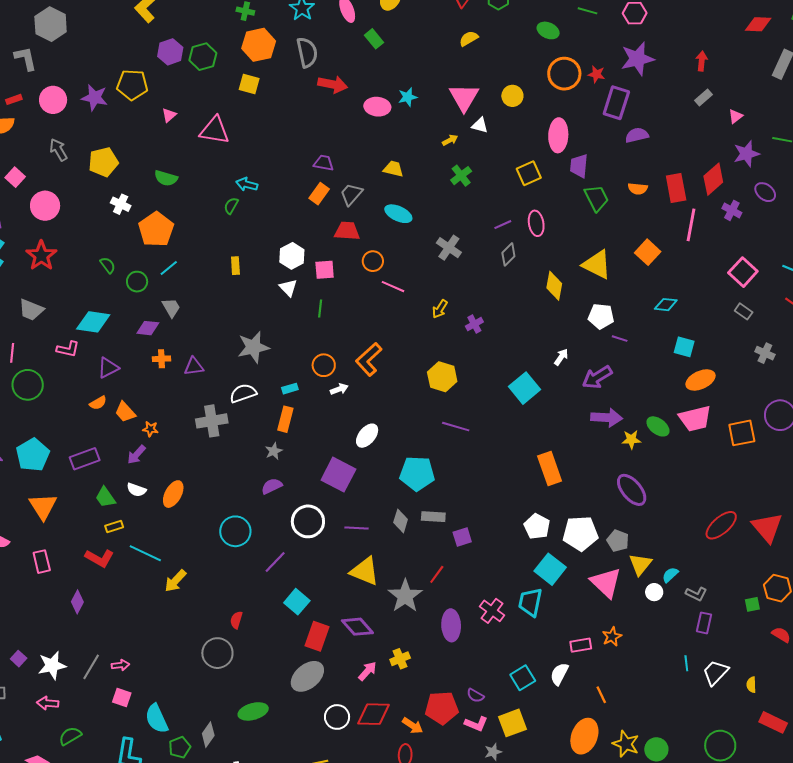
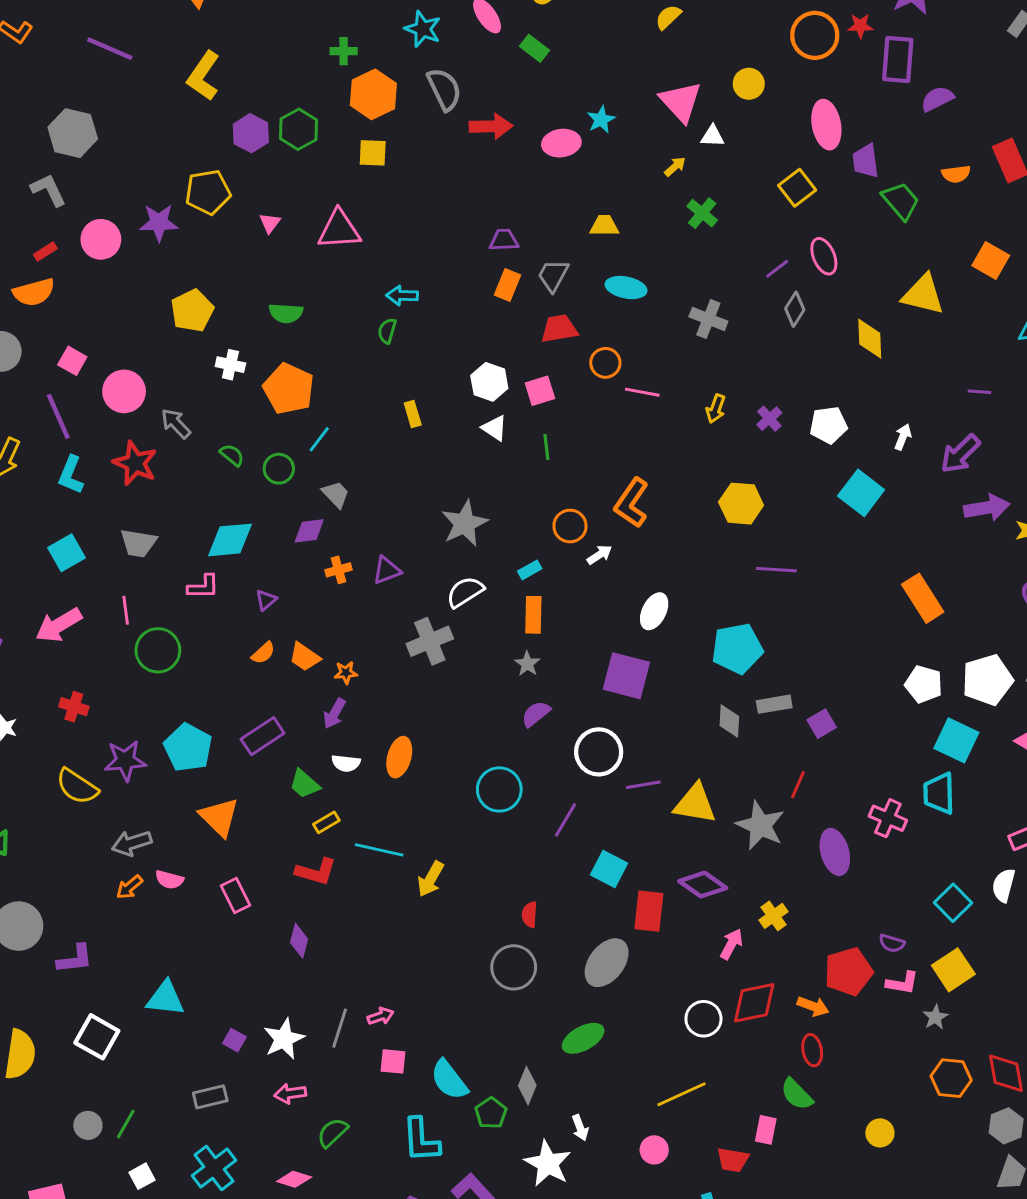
gray arrow: (58, 150) -> (176, 423), moved
white pentagon: (601, 316) -> (829, 425), moved
purple triangle: (108, 368) -> (266, 600), size x0.7
purple line: (357, 528) -> (643, 785), moved
gray ellipse: (307, 676) -> (607, 963), moved

